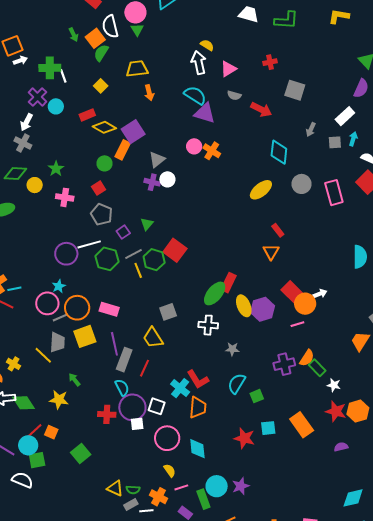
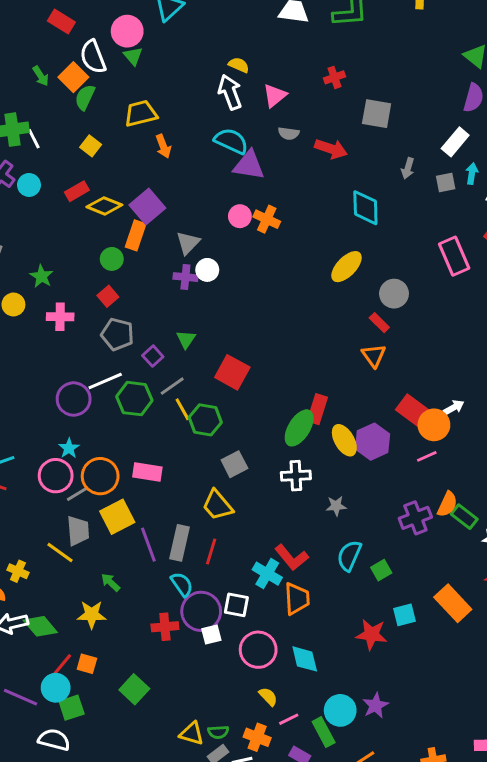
gray circle: (302, 184) -> (394, 294), moved
green hexagon: (154, 260) -> (205, 420), moved
purple line: (114, 344) -> (148, 545), moved

